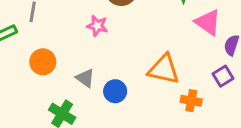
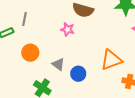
orange triangle: (164, 69) -> (111, 60), turned -35

